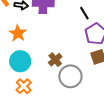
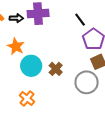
cyan circle: (20, 61) -> (31, 66), moved
gray circle: (70, 76) -> (87, 82), moved

